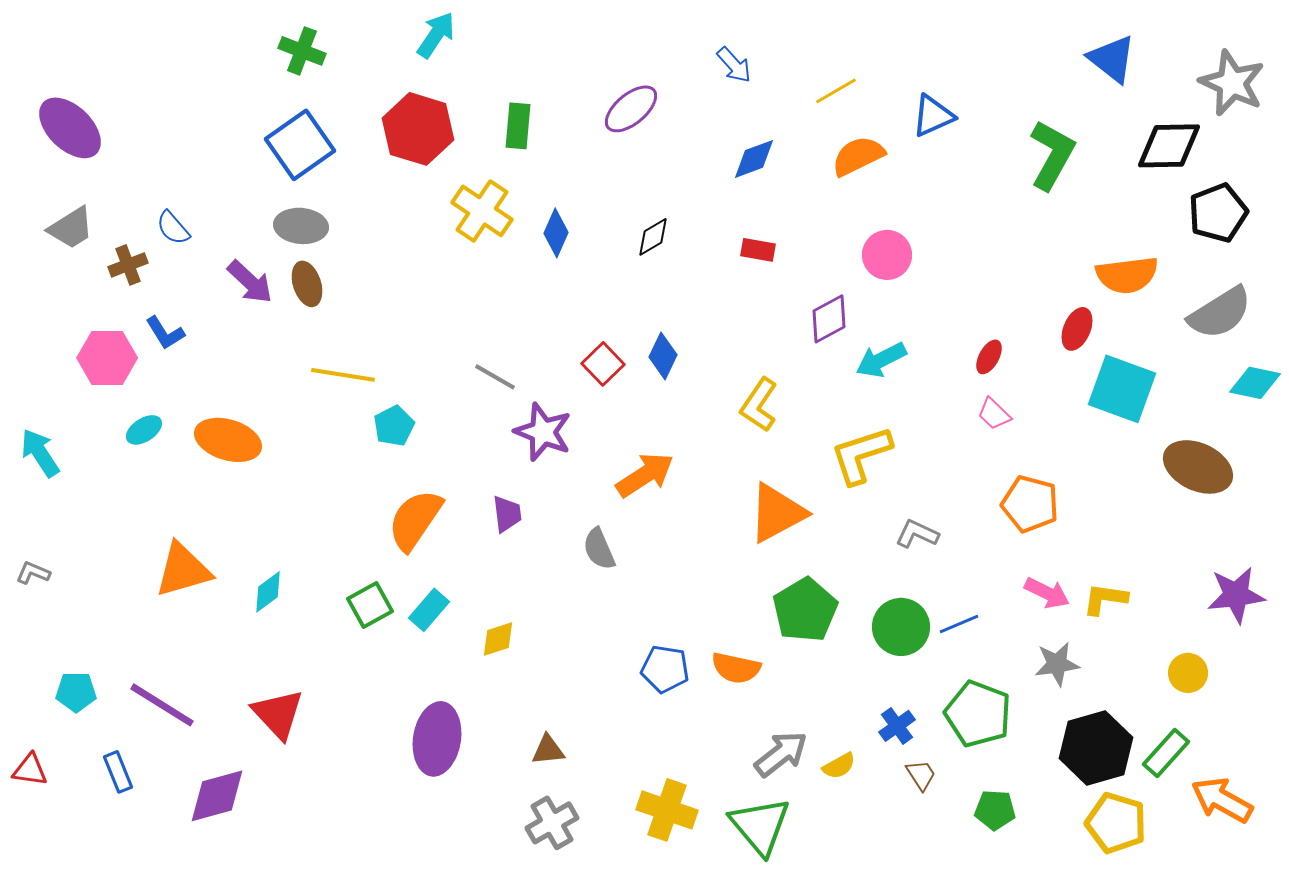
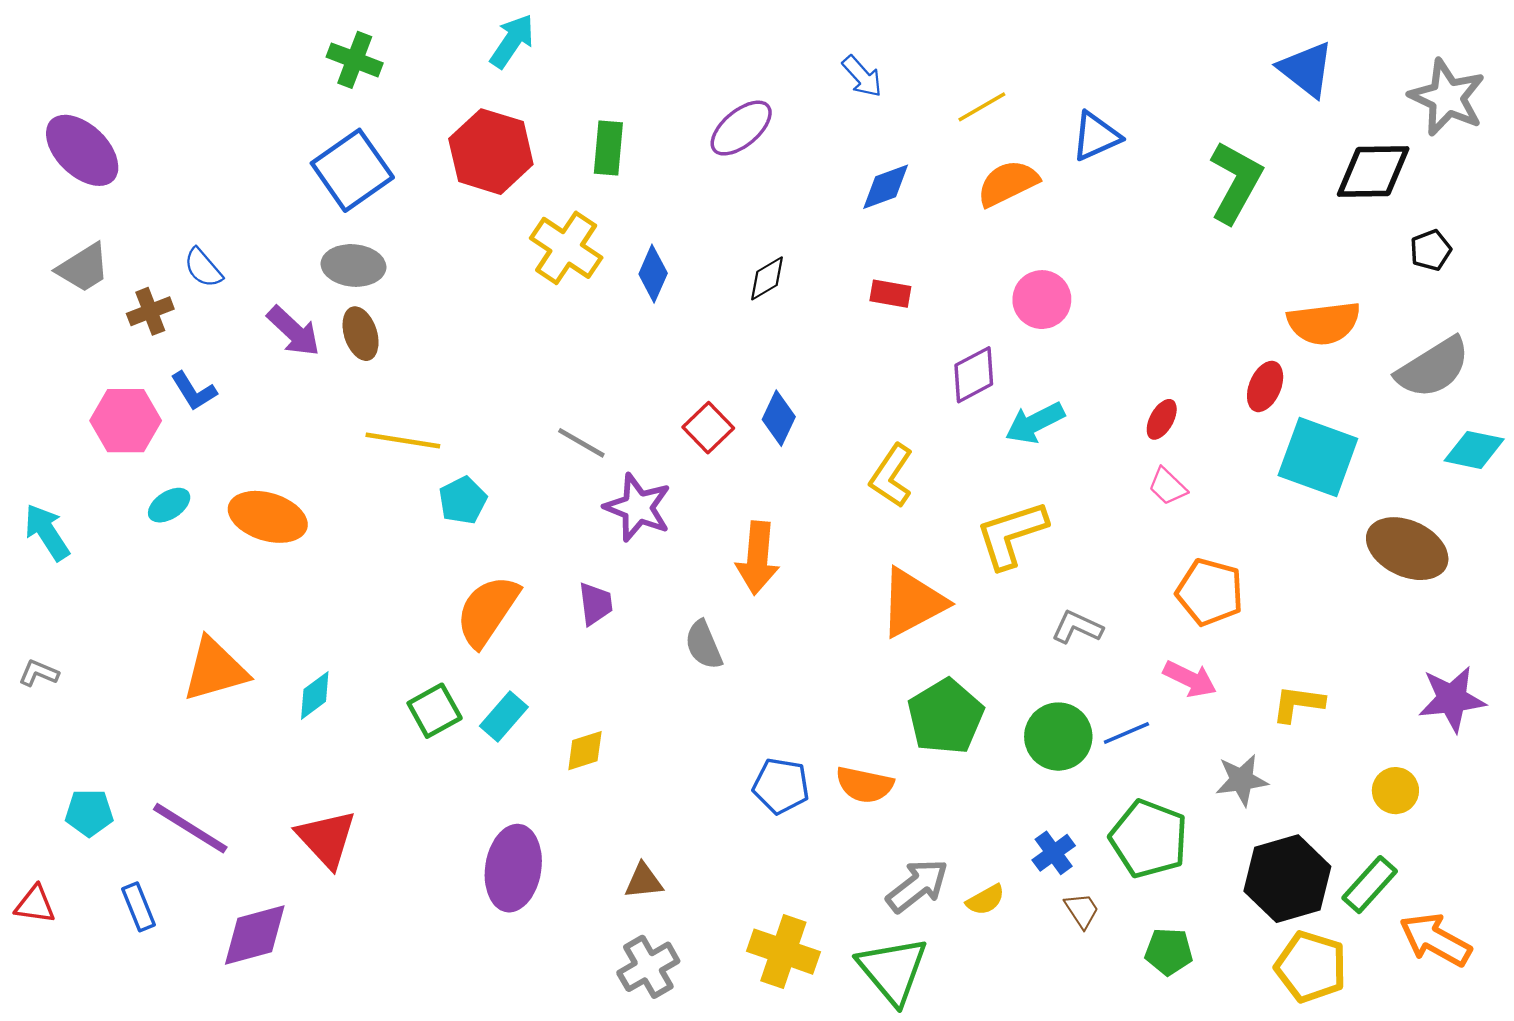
black pentagon: (1218, 213) -> (1431, 250), size x0.6
orange arrow: (645, 475) -> (758, 558), turned 128
pink arrow: (1047, 593) -> (1190, 679), moved

